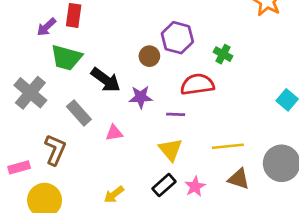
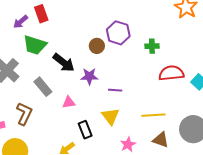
red rectangle: (74, 15) -> (41, 14), turned -30
green cross: (223, 54) -> (152, 46), turned -32
red semicircle: (197, 84) -> (171, 73), moved
black rectangle: (164, 185) -> (85, 130), moved, turned -72

